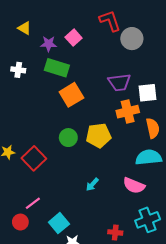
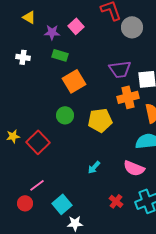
green rectangle: (57, 68) -> (60, 55), size x0.7
green circle: (68, 138) -> (65, 115), moved
red cross: (115, 232) -> (116, 201), moved, turned 32

